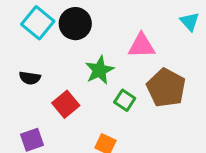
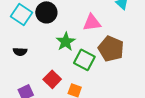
green square: (125, 100) -> (84, 60), size x1.5
red square: (66, 104) -> (52, 79), moved

